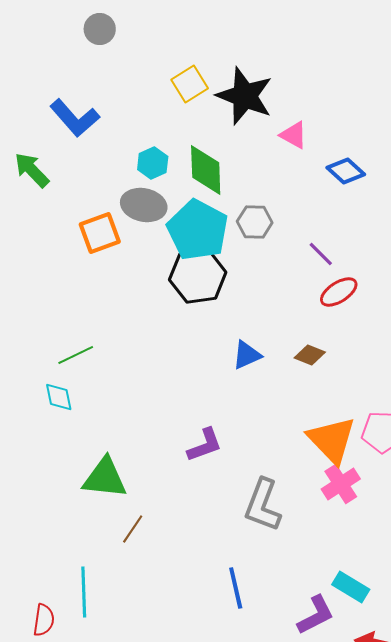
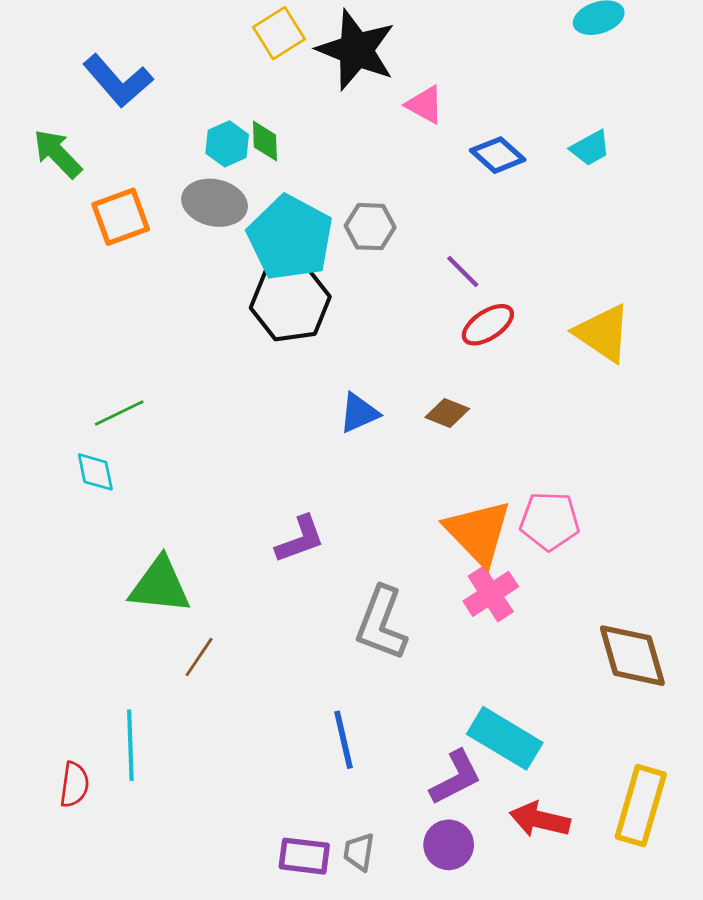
green diamond: (206, 170) -> (265, 141), moved, size x0.6
orange square: (100, 233) -> (121, 217), moved
cyan rectangle: (351, 587) -> (505, 738), size x1.4

